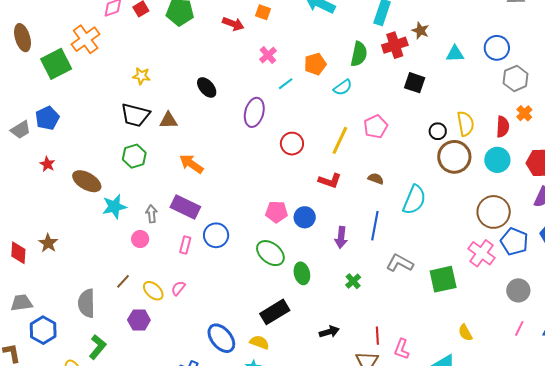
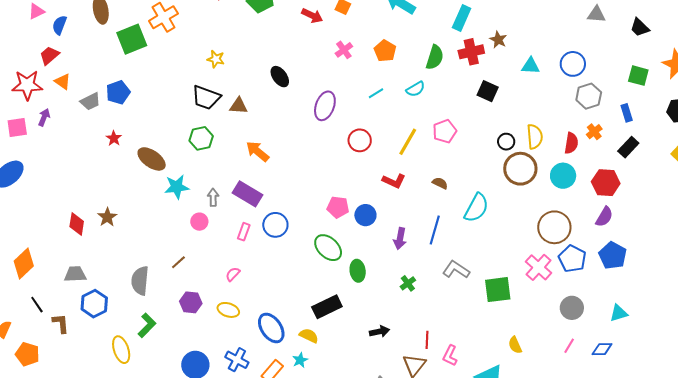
orange pentagon: (315, 64) -> (385, 51), moved, turned -30
cyan line: (286, 84) -> (376, 93), moved
yellow ellipse: (153, 291) -> (228, 310), moved, turned -30

